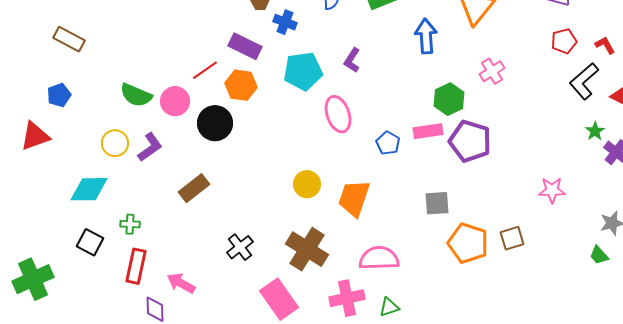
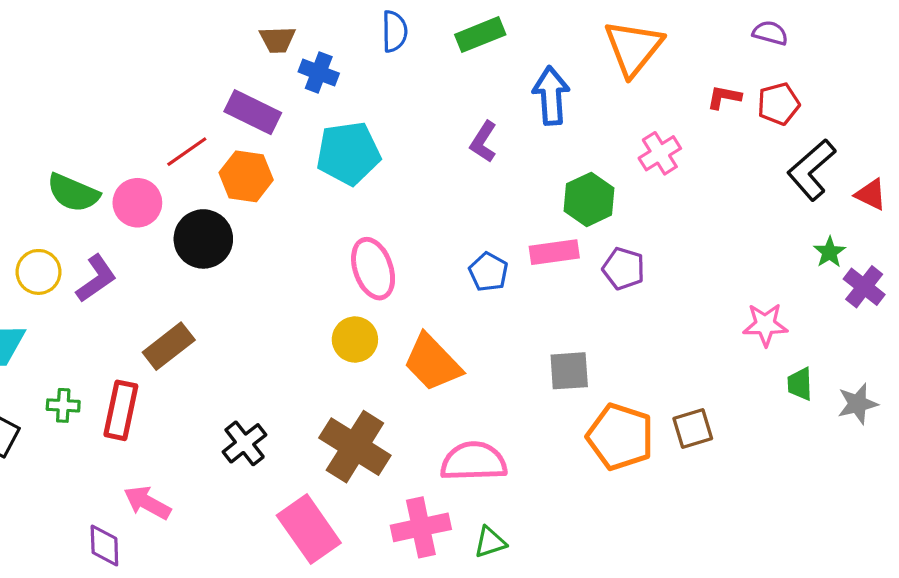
red L-shape: (605, 45) -> (724, 97), moved, turned -50
purple L-shape: (352, 60) -> (483, 142), moved
pink ellipse: (338, 114) -> (373, 269), moved
purple pentagon: (470, 141) -> (624, 269), size x0.6
pink star: (552, 190) -> (765, 325), moved
orange trapezoid: (354, 198) -> (432, 363), turned -63
green trapezoid: (599, 255) -> (800, 384), moved, turned 40
red rectangle: (136, 266) -> (121, 410), moved

